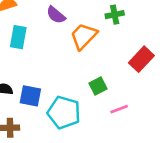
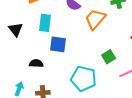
blue square: (30, 96) -> (58, 44), moved

